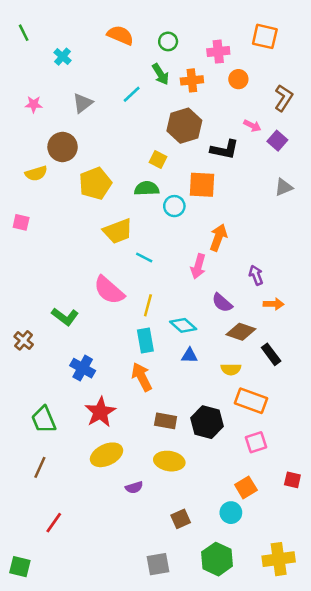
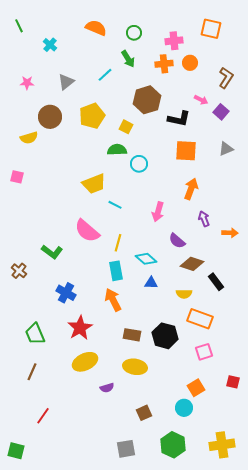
orange cross: (192, 80) -> (164, 64), moved
yellow pentagon: (95, 183) -> (92, 116), moved
orange square: (202, 185) -> (186, 151), moved
orange arrow: (218, 237) -> (191, 189), moved
orange arrow: (274, 304) -> (230, 233), moved

